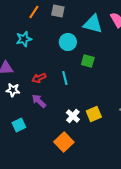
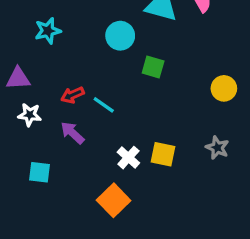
cyan line: (65, 78) -> (104, 105), moved, turned -40
yellow square: (94, 114) -> (163, 154), turned 35
cyan square: (19, 125) -> (40, 172), turned 32

